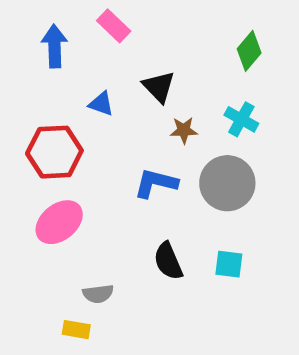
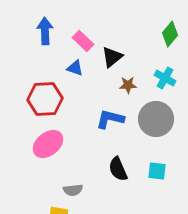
pink rectangle: (114, 26) -> (83, 41), moved
black triangle: (159, 87) -> (112, 57), turned 35

